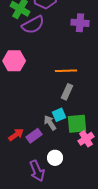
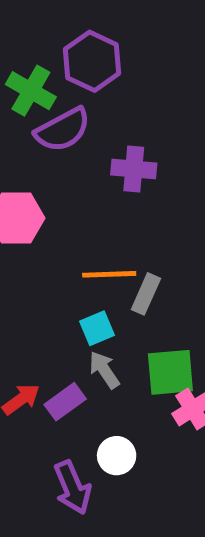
purple cross: (80, 23) -> (134, 169), moved
orange line: (66, 71) -> (109, 274), moved
cyan square: (59, 115) -> (97, 328), moved

